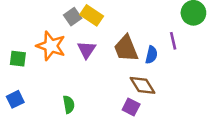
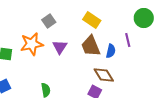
yellow rectangle: (92, 15) -> (92, 20), moved
orange star: (51, 46) -> (32, 44), turned -30

